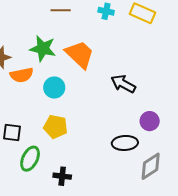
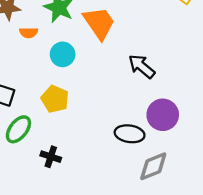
orange semicircle: (22, 75) -> (29, 33), size x0.7
purple circle: (150, 121) -> (163, 115), size x1.4

